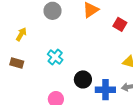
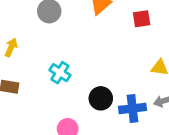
red square: (120, 24) -> (142, 19), turned -32

